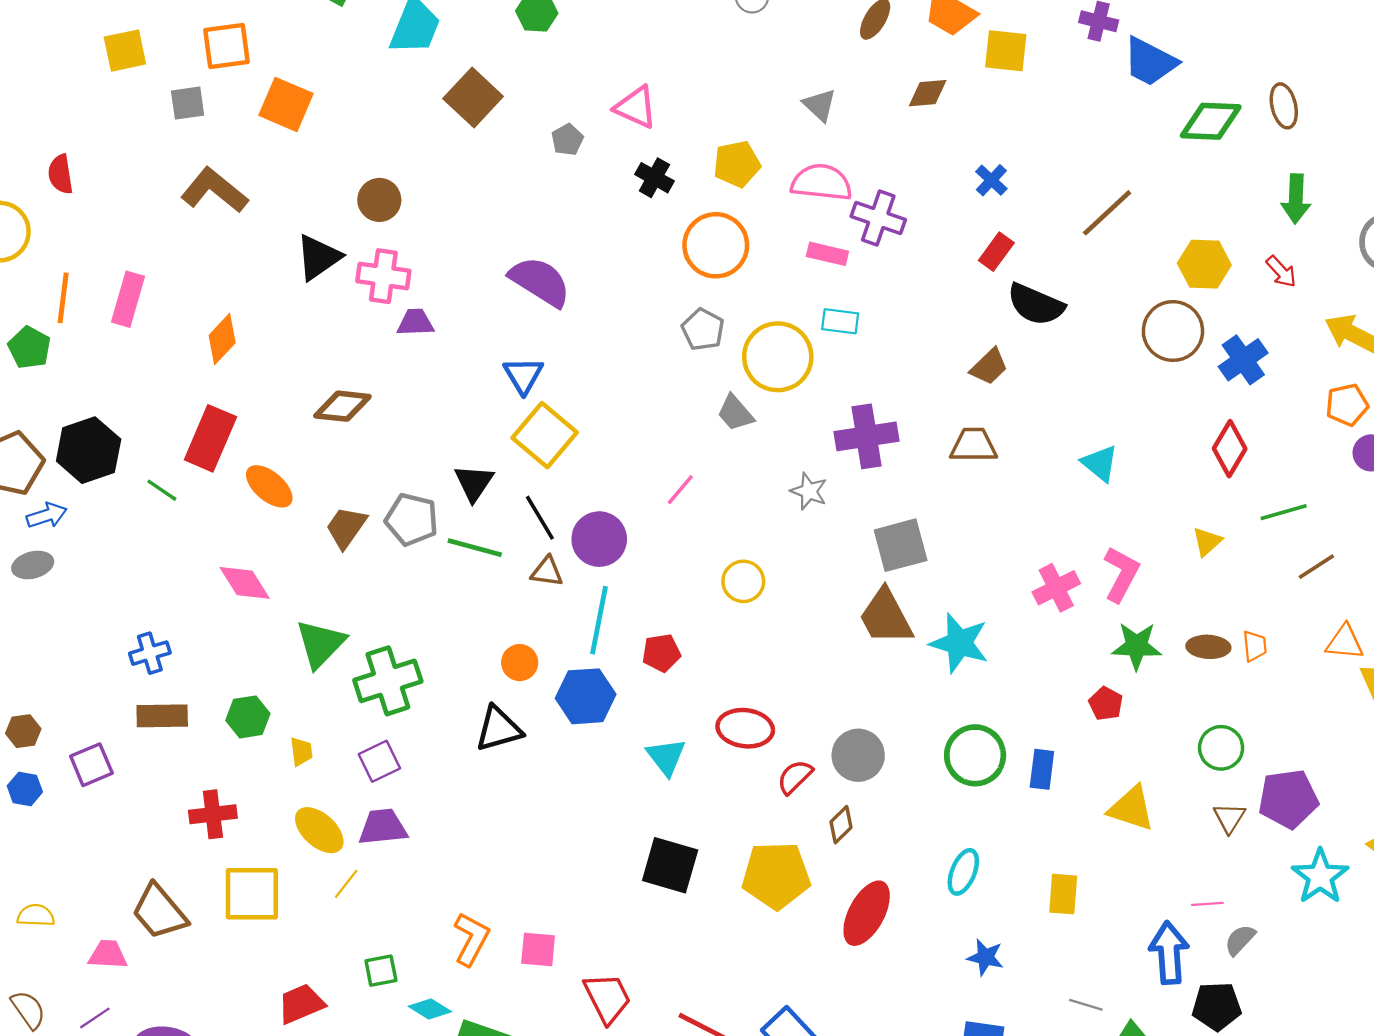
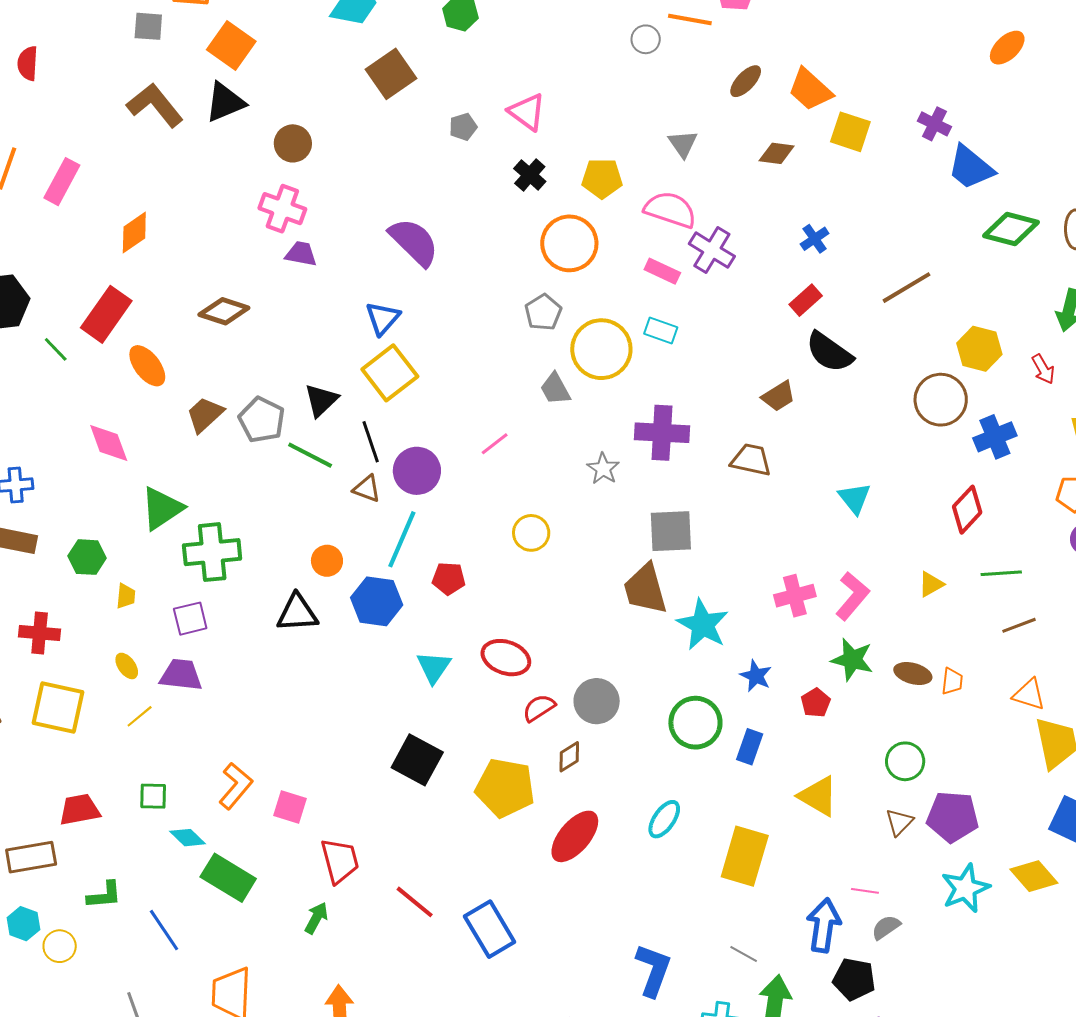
black triangle: (318, 257) -> (225, 102), moved
yellow ellipse: (319, 830) -> (127, 666), size x0.6
yellow rectangle: (1063, 894) -> (745, 856), size x1.6
blue star: (985, 957) -> (756, 676), moved

